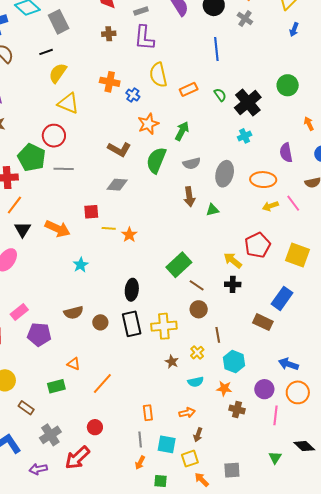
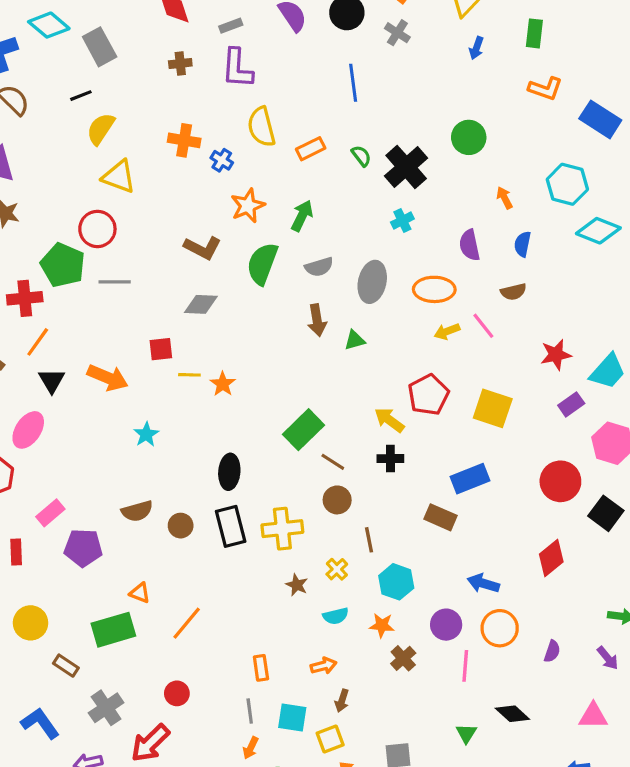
blue rectangle: (282, 298) -> (470, 479), turned 35
green rectangle: (56, 386) -> (113, 630), size x1.5
brown cross: (237, 409) -> (403, 658), turned 35

